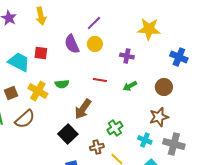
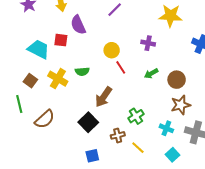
purple semicircle: (72, 44) -> (78, 25), moved
yellow circle: (95, 44) -> (112, 50), moved
red line: (100, 80) -> (121, 67), turned 48
brown circle: (164, 87) -> (177, 80), moved
brown square: (11, 93) -> (30, 81), turned -32
brown semicircle: (25, 119) -> (45, 119), moved

